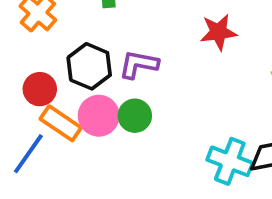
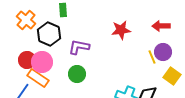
black hexagon: (89, 66) -> (49, 34), moved
pink circle: (99, 116) -> (42, 62), moved

